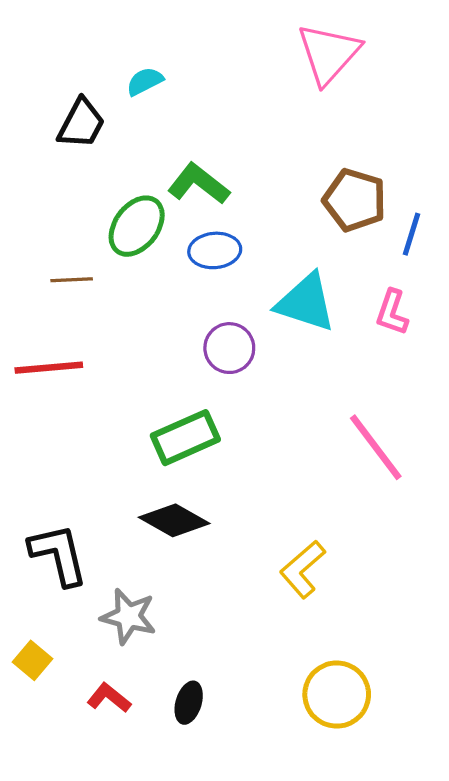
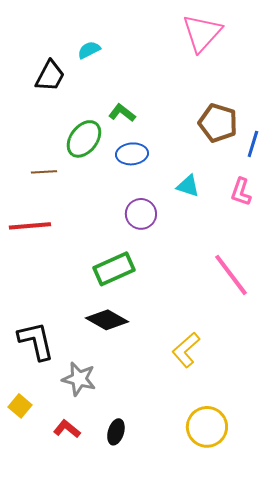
green L-shape: (198, 184) -> (122, 113), size x0.7
cyan triangle: (306, 303) -> (188, 186), size x0.6

